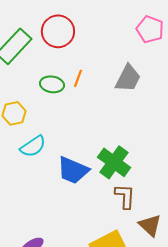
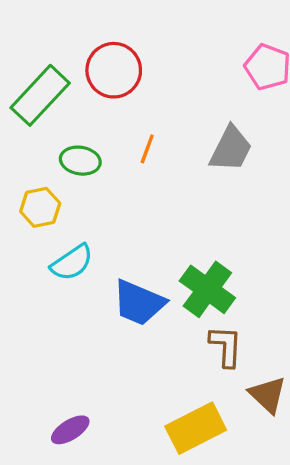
green ellipse: (52, 84) -> (80, 161), moved

